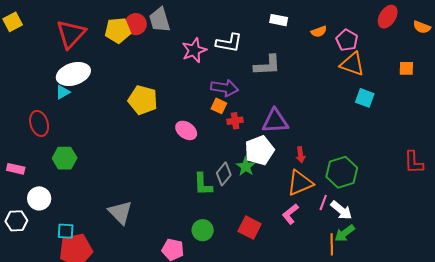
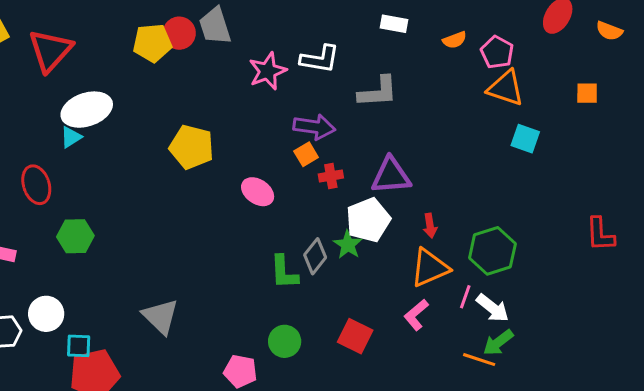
red triangle: (71, 34) -> (50, 50), moved
orange square: (219, 106) -> (306, 154), turned 35
white circle: (39, 198) -> (46, 314), moved
orange line: (332, 244) -> (479, 360), turned -70

